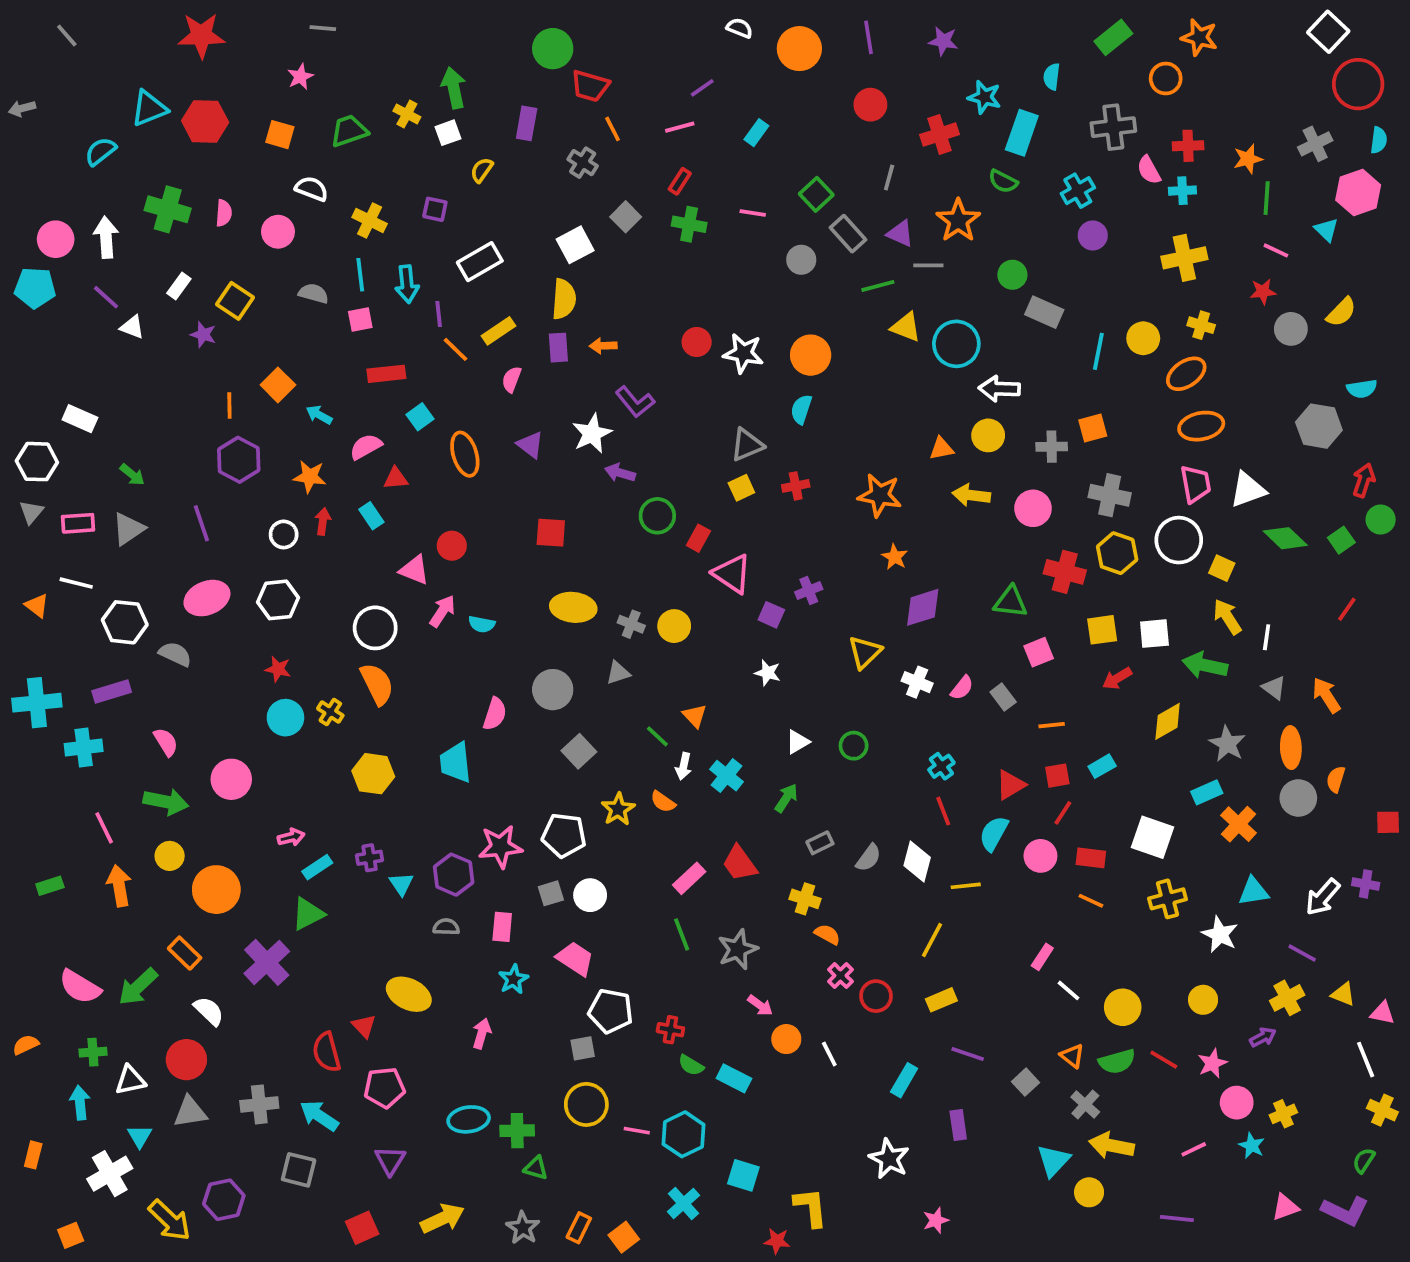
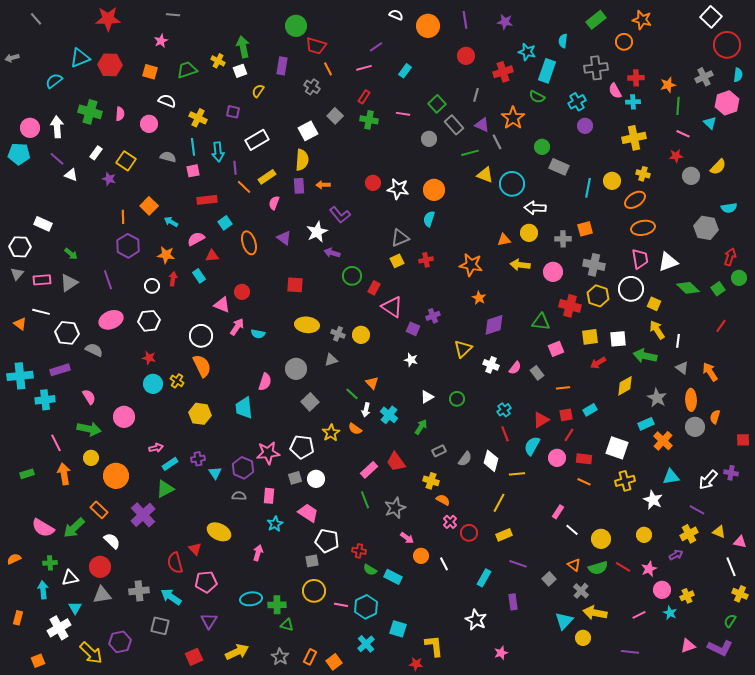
gray line: (928, 265) -> (497, 142), turned 63

